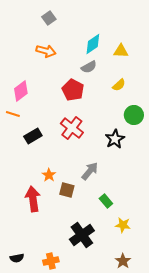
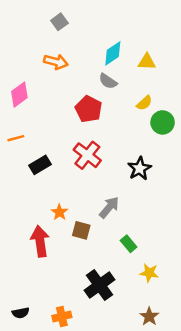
gray semicircle: (89, 67) -> (108, 81), turned 63
pink diamond: (21, 91) -> (19, 95), moved
orange line: (13, 114) -> (16, 138), turned -32
green circle: (134, 115) -> (163, 122), moved

